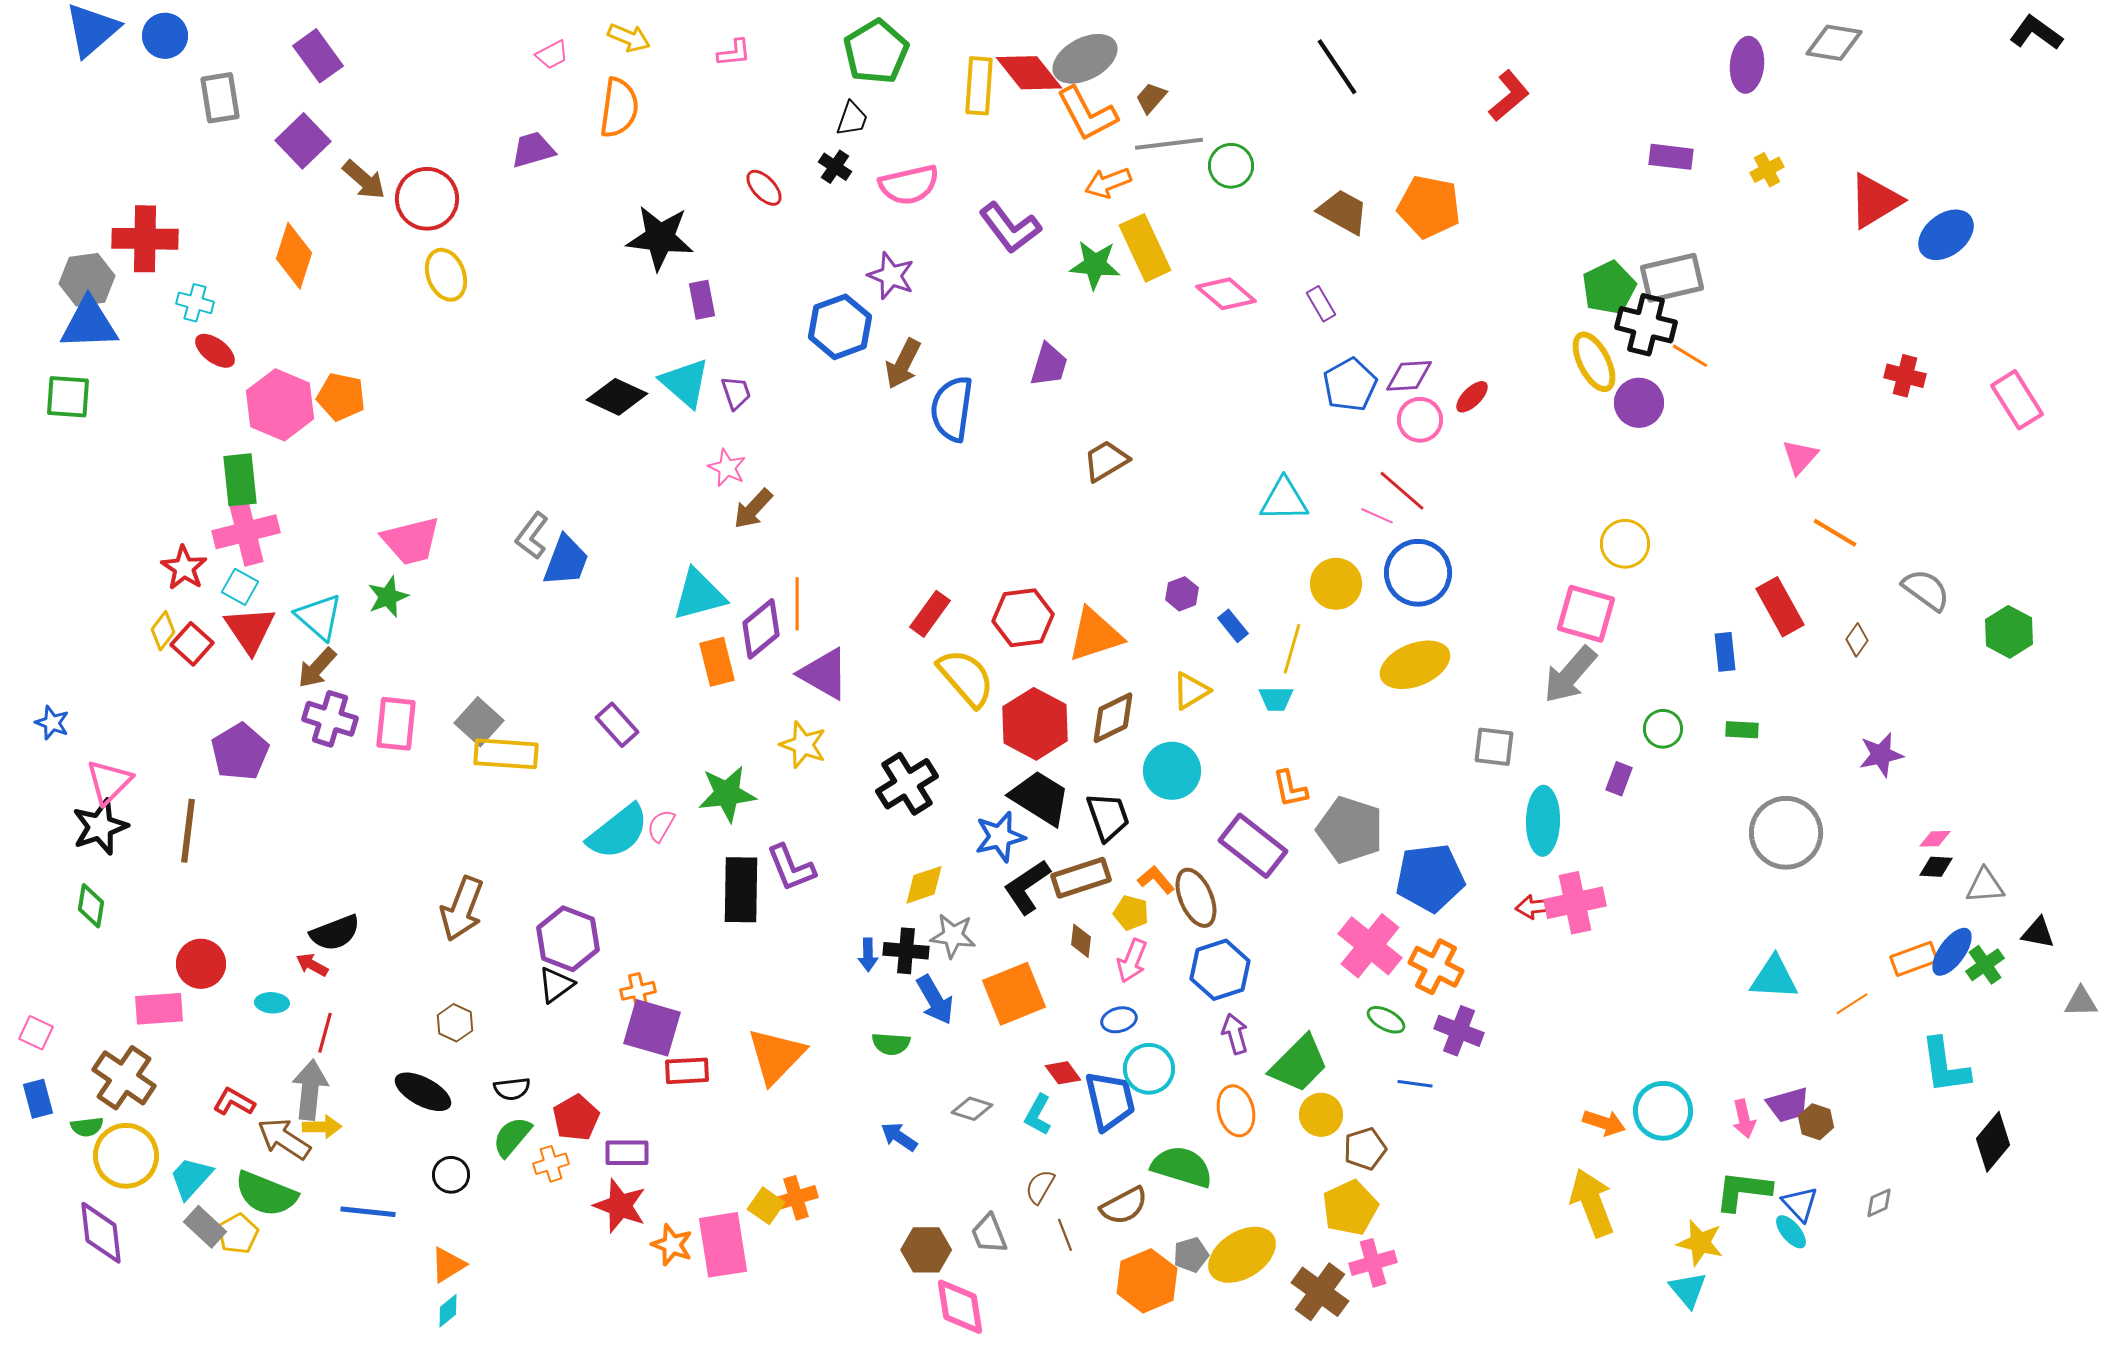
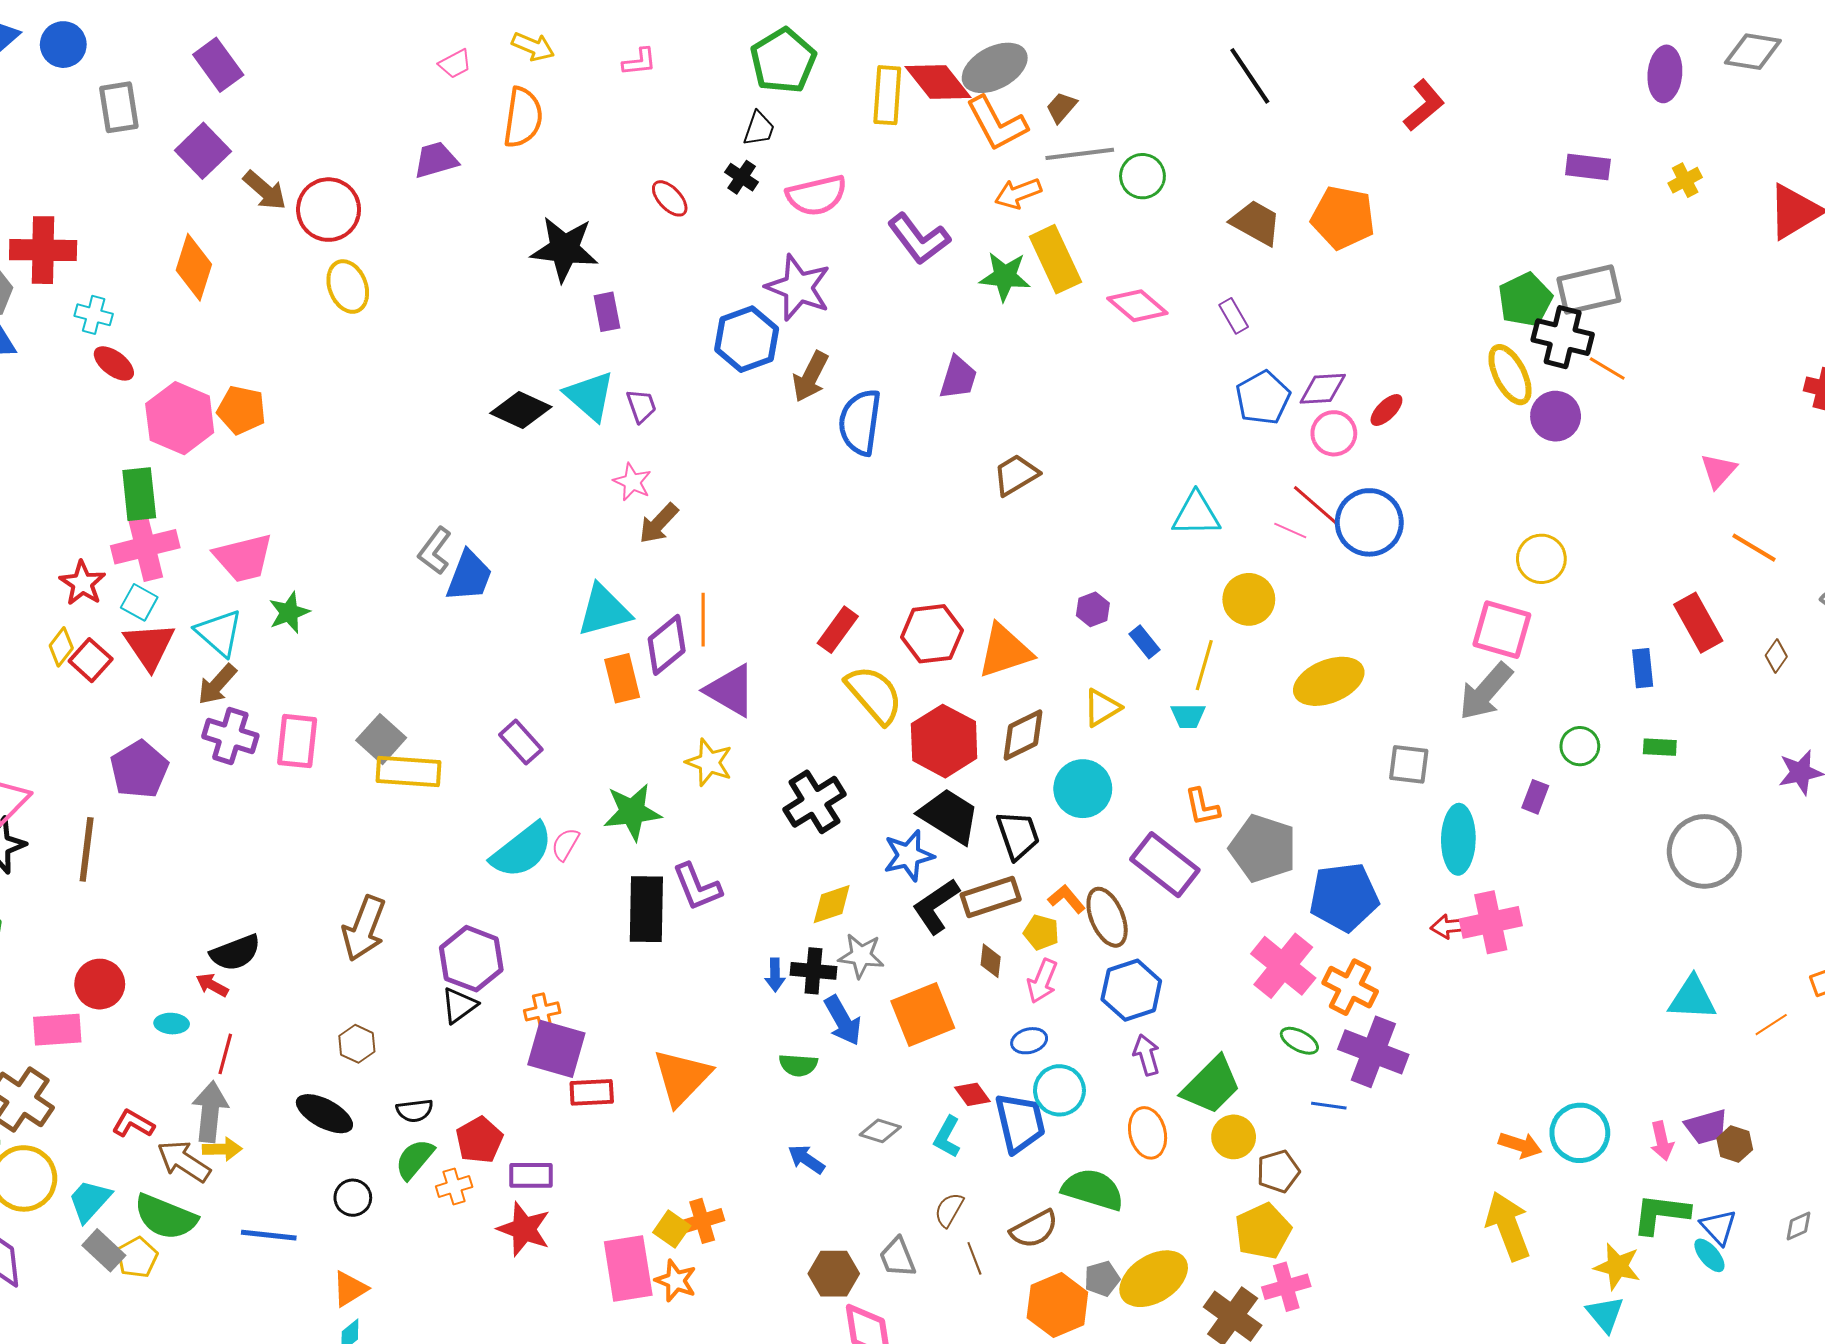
purple star: (891, 276) -> (798, 288), size x1.4
pink trapezoid: (411, 541) -> (243, 558), moved
blue circle: (1418, 573) -> (1369, 522), moved
purple cross: (1459, 1031) -> (1373, 1052), size x1.4
orange star: (672, 1245) -> (676, 1281), moved

